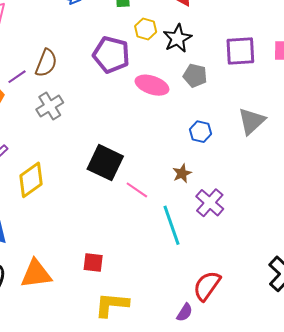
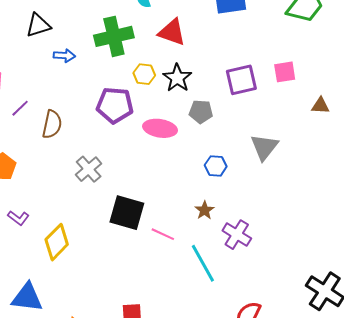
purple line: (17, 77) -> (20, 108), moved
gray cross: (50, 106) -> (89, 169), moved

